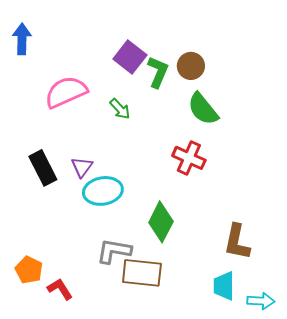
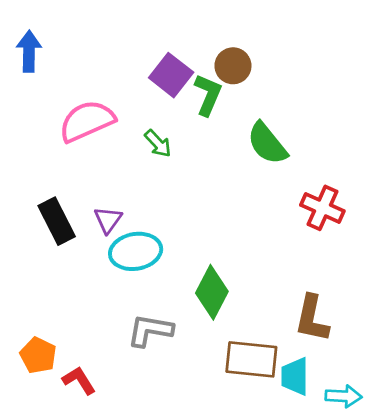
brown circle: (191, 66) -> (233, 66), moved
red cross: (189, 158) -> (322, 208), moved
brown rectangle: (142, 273) -> (251, 359), moved

